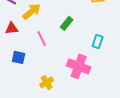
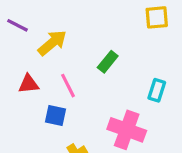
red triangle: (12, 28) -> (28, 84), moved
blue square: (19, 57) -> (55, 116), moved

